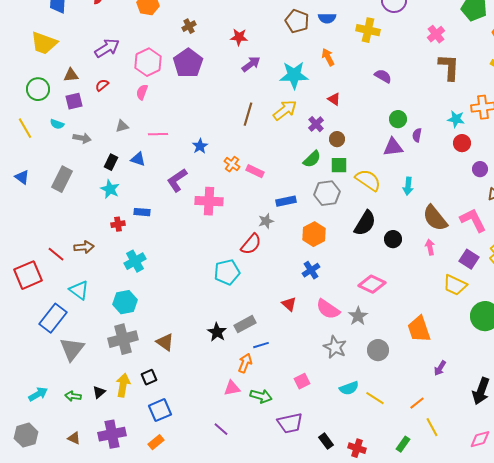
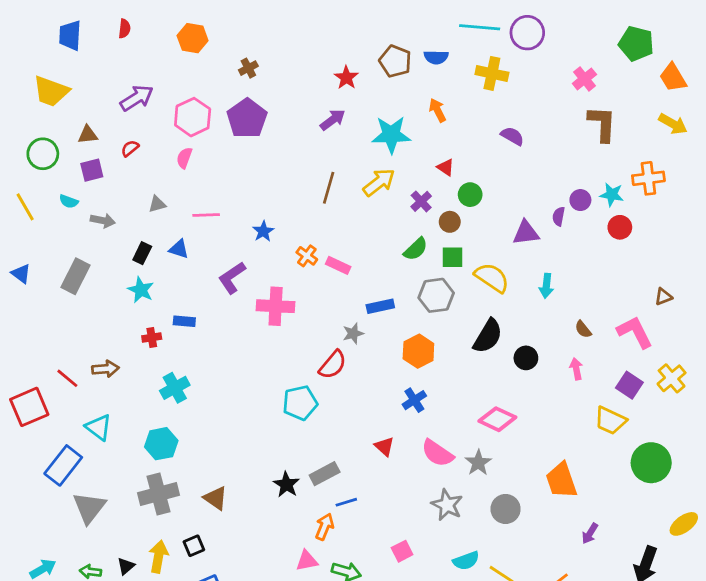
red star: (239, 37) -> (346, 78), moved, turned 30
green circle: (398, 119) -> (470, 195), moved
purple circle: (480, 169) -> (580, 200), moved
brown semicircle: (435, 218) -> (583, 329), size x0.5

